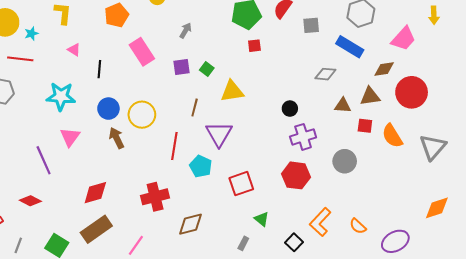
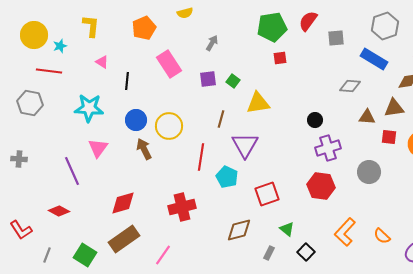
brown diamond: (191, 224) -> (239, 230), moved
black square: (294, 242) -> (306, 252), moved

